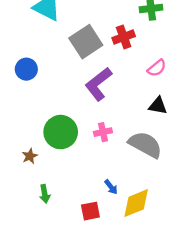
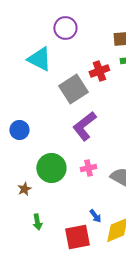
red cross: (124, 37) -> (99, 71), moved
blue circle: (26, 69) -> (19, 130), moved
red square: (90, 211) -> (77, 237), size x1.5

